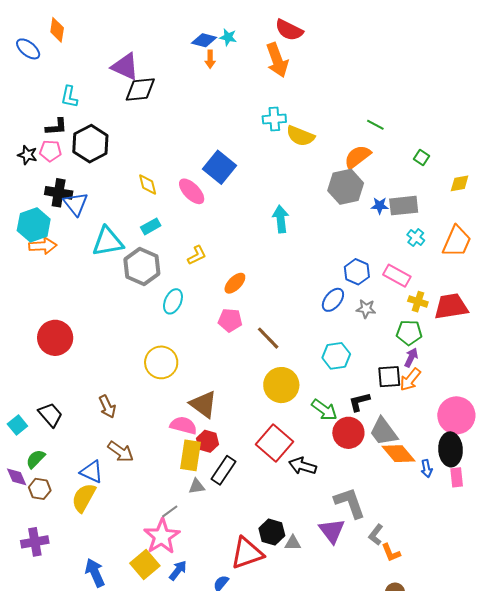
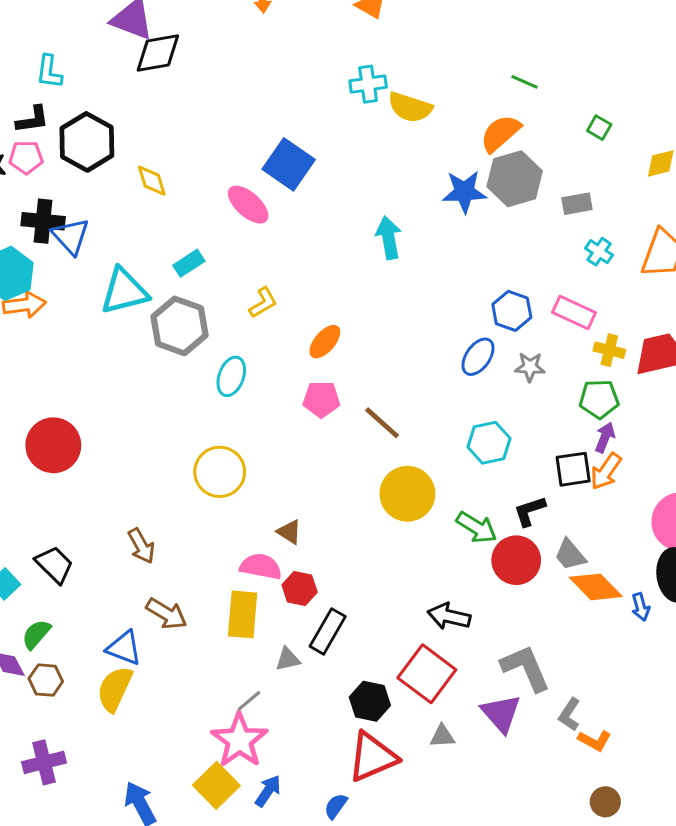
yellow diamond: (148, 184) -> (152, 181), moved
gray hexagon: (346, 187) -> (515, 179), moved
blue star: (380, 206) -> (464, 192), moved, size x1.6
gray rectangle: (404, 206) -> (577, 204), size x0.7
brown triangle: (203, 404) -> (289, 532), size x0.6
gray trapezoid: (383, 432) -> (570, 555), size x0.7
red square: (274, 443) -> (427, 674), moved
yellow rectangle: (191, 455) -> (243, 614), moved
black hexagon: (272, 532) -> (370, 701), moved
orange L-shape: (391, 553) -> (595, 741), turned -35

